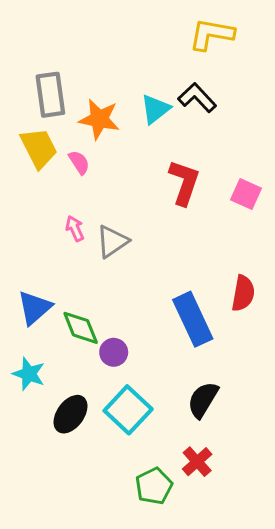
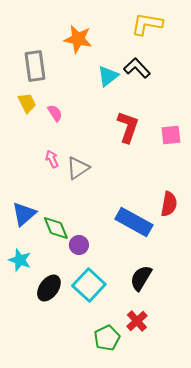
orange star: (99, 119) -> (78, 39), moved
yellow trapezoid: (39, 148) -> (27, 103), size x0.7
pink square: (246, 194) -> (171, 135), turned -30
blue rectangle: (193, 319) -> (134, 222), turned -36

